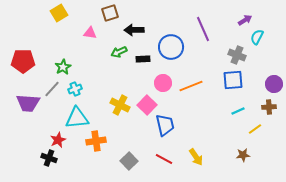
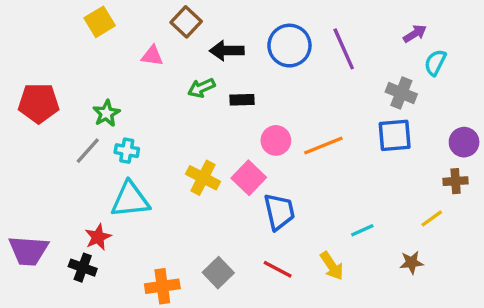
brown square: (110, 13) -> (186, 22), turned -30
blue circle: (171, 47) -> (289, 46), moved
cyan cross: (75, 89) -> (127, 151), turned 32
purple trapezoid: (28, 103) -> (28, 251), moved
cyan line: (238, 111) -> (362, 230), moved
orange cross: (96, 141) -> (162, 286), moved

